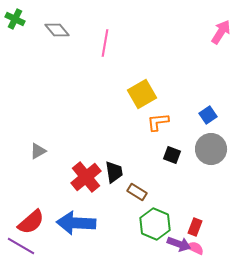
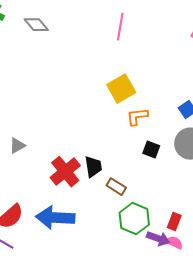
pink line: (105, 43) -> (120, 27), moved

